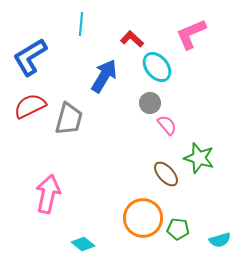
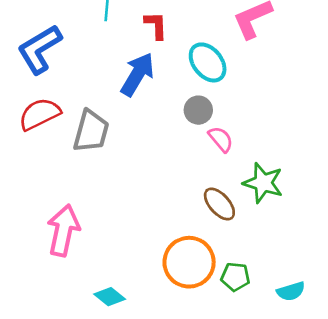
red L-shape: (132, 39) -> (156, 25), moved, turned 45

